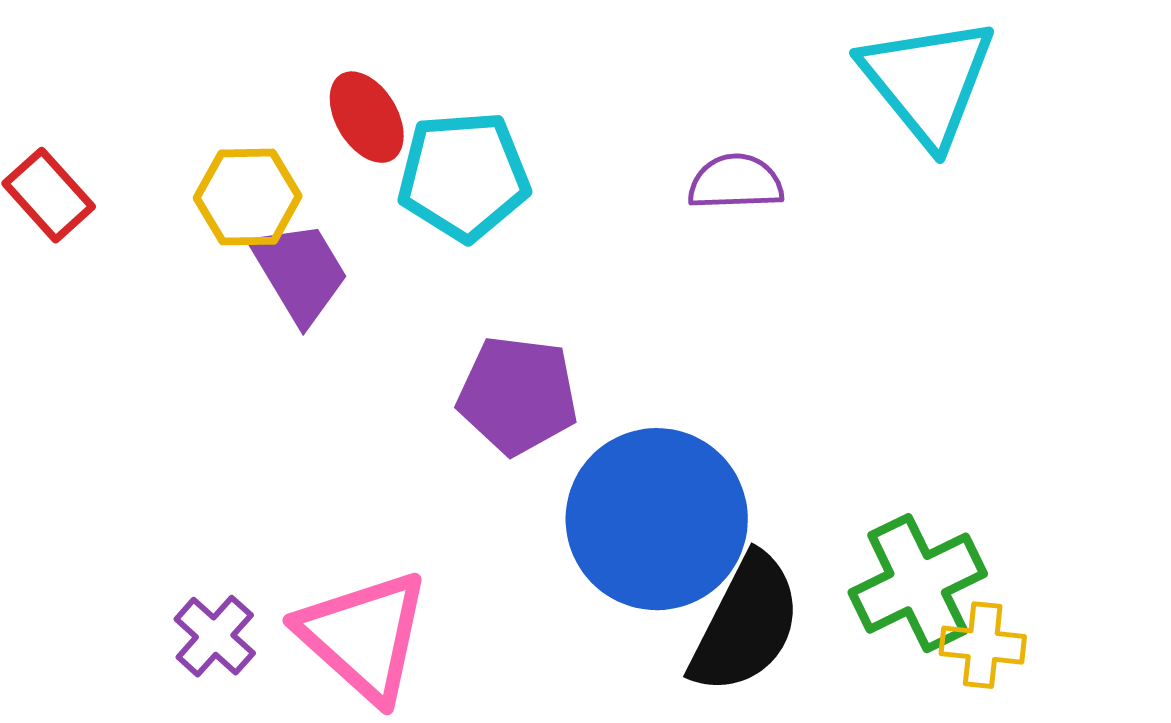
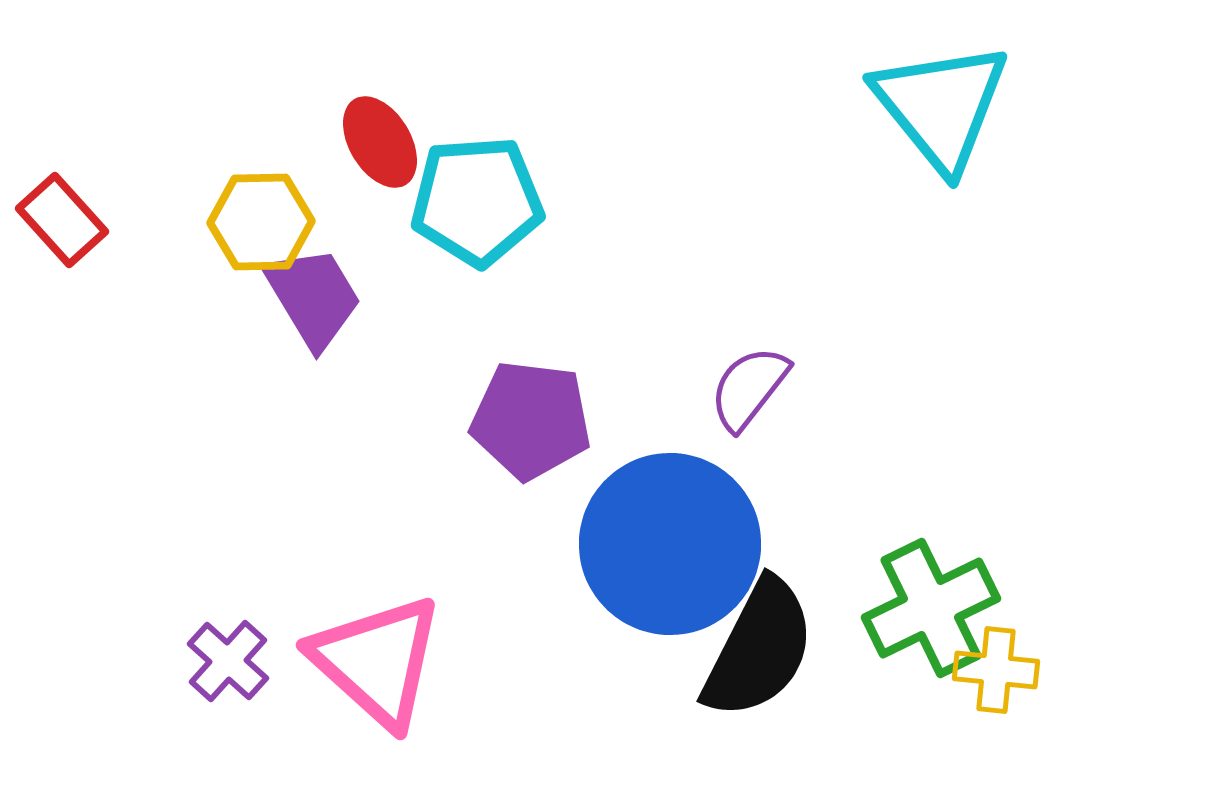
purple semicircle: (736, 182) -> (749, 388), moved, turned -50

